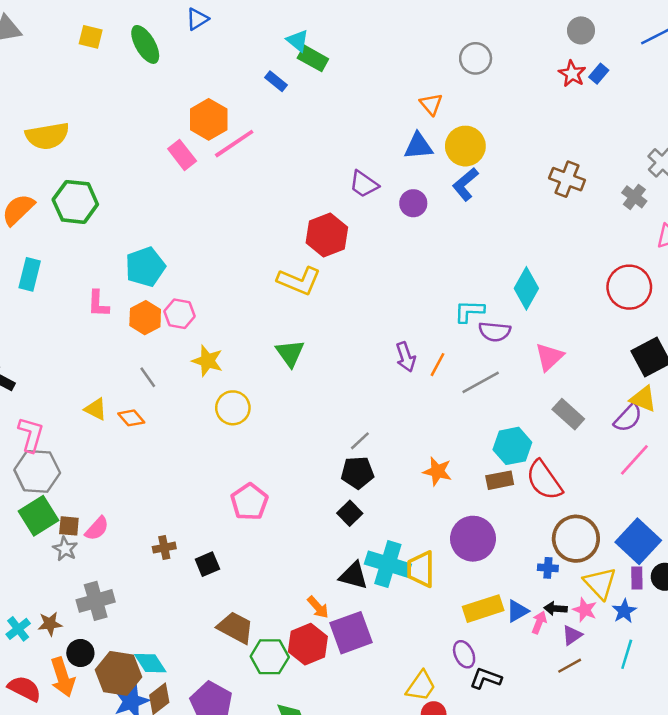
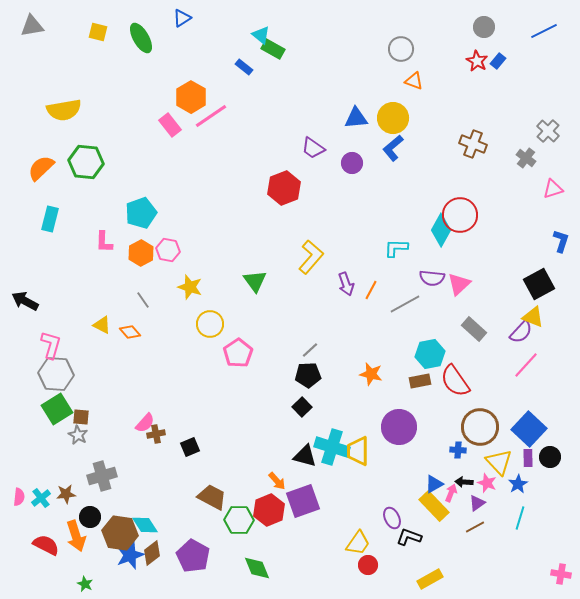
orange triangle: (431, 104) -> (414, 81), moved, turned -30
yellow L-shape: (299, 281) -> (311, 257), moved, turned -72
red circle: (629, 287) -> (460, 215), moved
purple semicircle: (495, 332) -> (432, 278), moved
pink pentagon: (249, 502) -> (238, 353), moved
pink semicircle: (97, 528) -> (145, 423), moved
yellow rectangle: (483, 609) -> (434, 506), moved, turned 64

